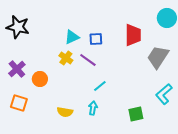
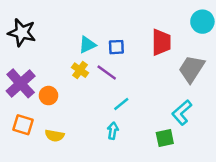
purple cross: (17, 69) -> (21, 83), size x1.4
cyan L-shape: (164, 94) -> (182, 113), moved
yellow semicircle: (65, 112) -> (55, 136), moved

